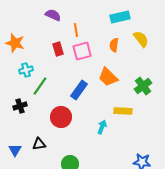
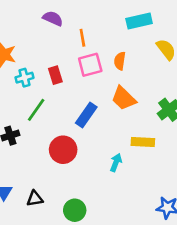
orange semicircle: (114, 45) -> (120, 61), moved
red rectangle: (58, 49) -> (55, 75), moved
cyan cross: (26, 70) -> (25, 78), moved
black triangle: (39, 144) -> (35, 199), moved

